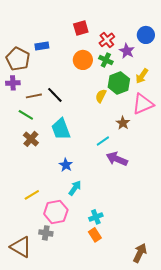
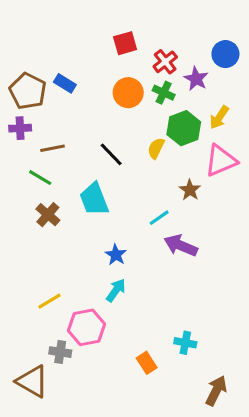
blue rectangle: (42, 46) -> (65, 83), moved, turned 40
black line: (55, 95) -> (111, 154), moved
blue star: (66, 165) -> (116, 255), moved
cyan cross: (96, 217) -> (185, 343), moved, turned 32
gray cross: (46, 233) -> (60, 352), moved

